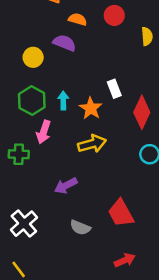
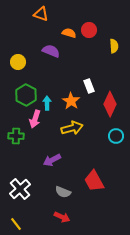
orange semicircle: (78, 19) -> (69, 33), moved
yellow circle: (33, 57) -> (18, 62), moved
cyan arrow: (63, 101) -> (47, 103), moved
red arrow: (125, 260) -> (62, 217), moved, turned 49

